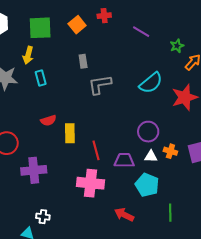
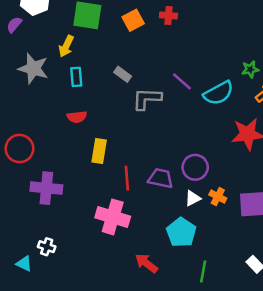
purple line: (141, 32) -> (182, 81), moved
gray rectangle: (83, 61) -> (123, 74), moved, turned -56
cyan semicircle: (151, 83) -> (218, 93), moved
red semicircle: (48, 120) -> (77, 117), moved
white triangle: (151, 156) -> (193, 198), turned -40
purple trapezoid: (124, 160) -> (161, 178), moved

